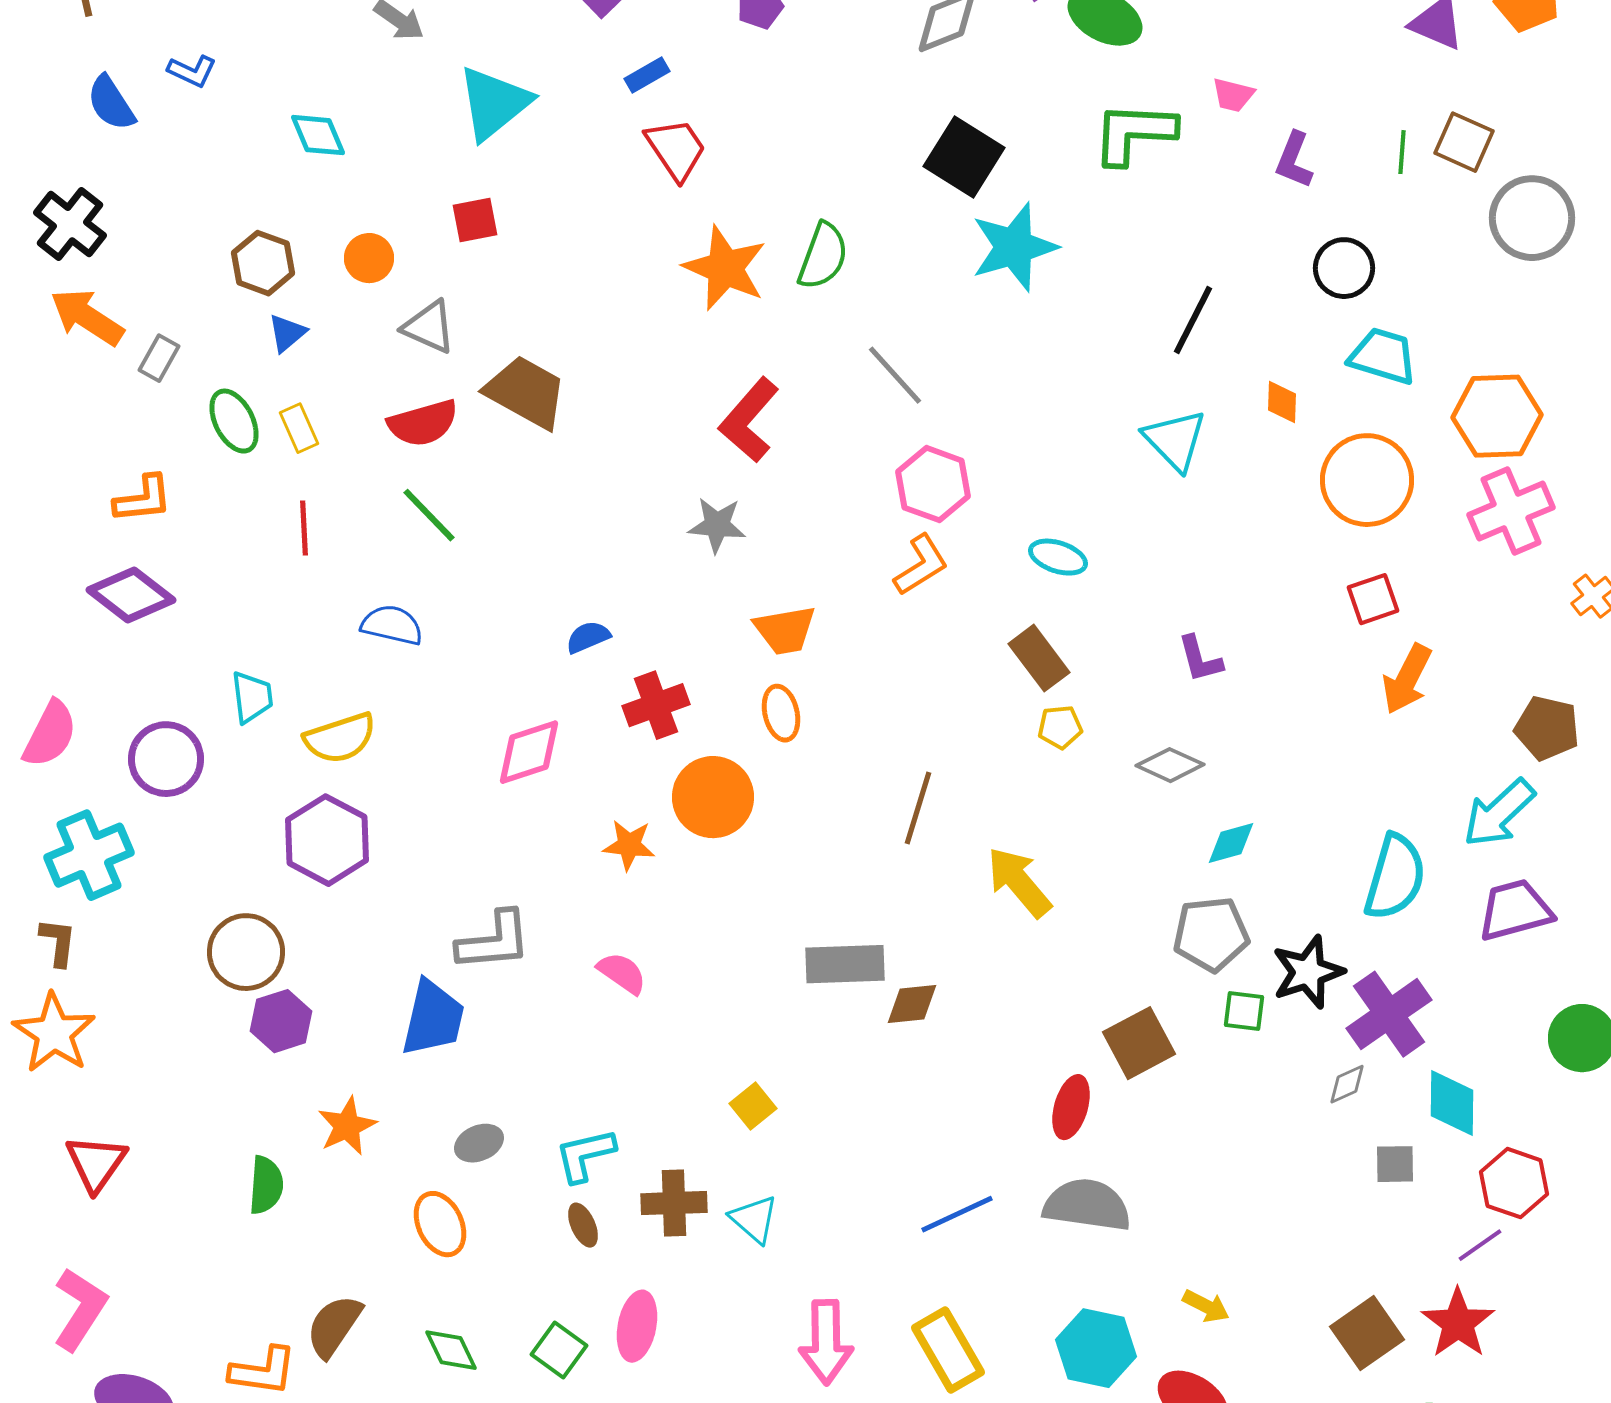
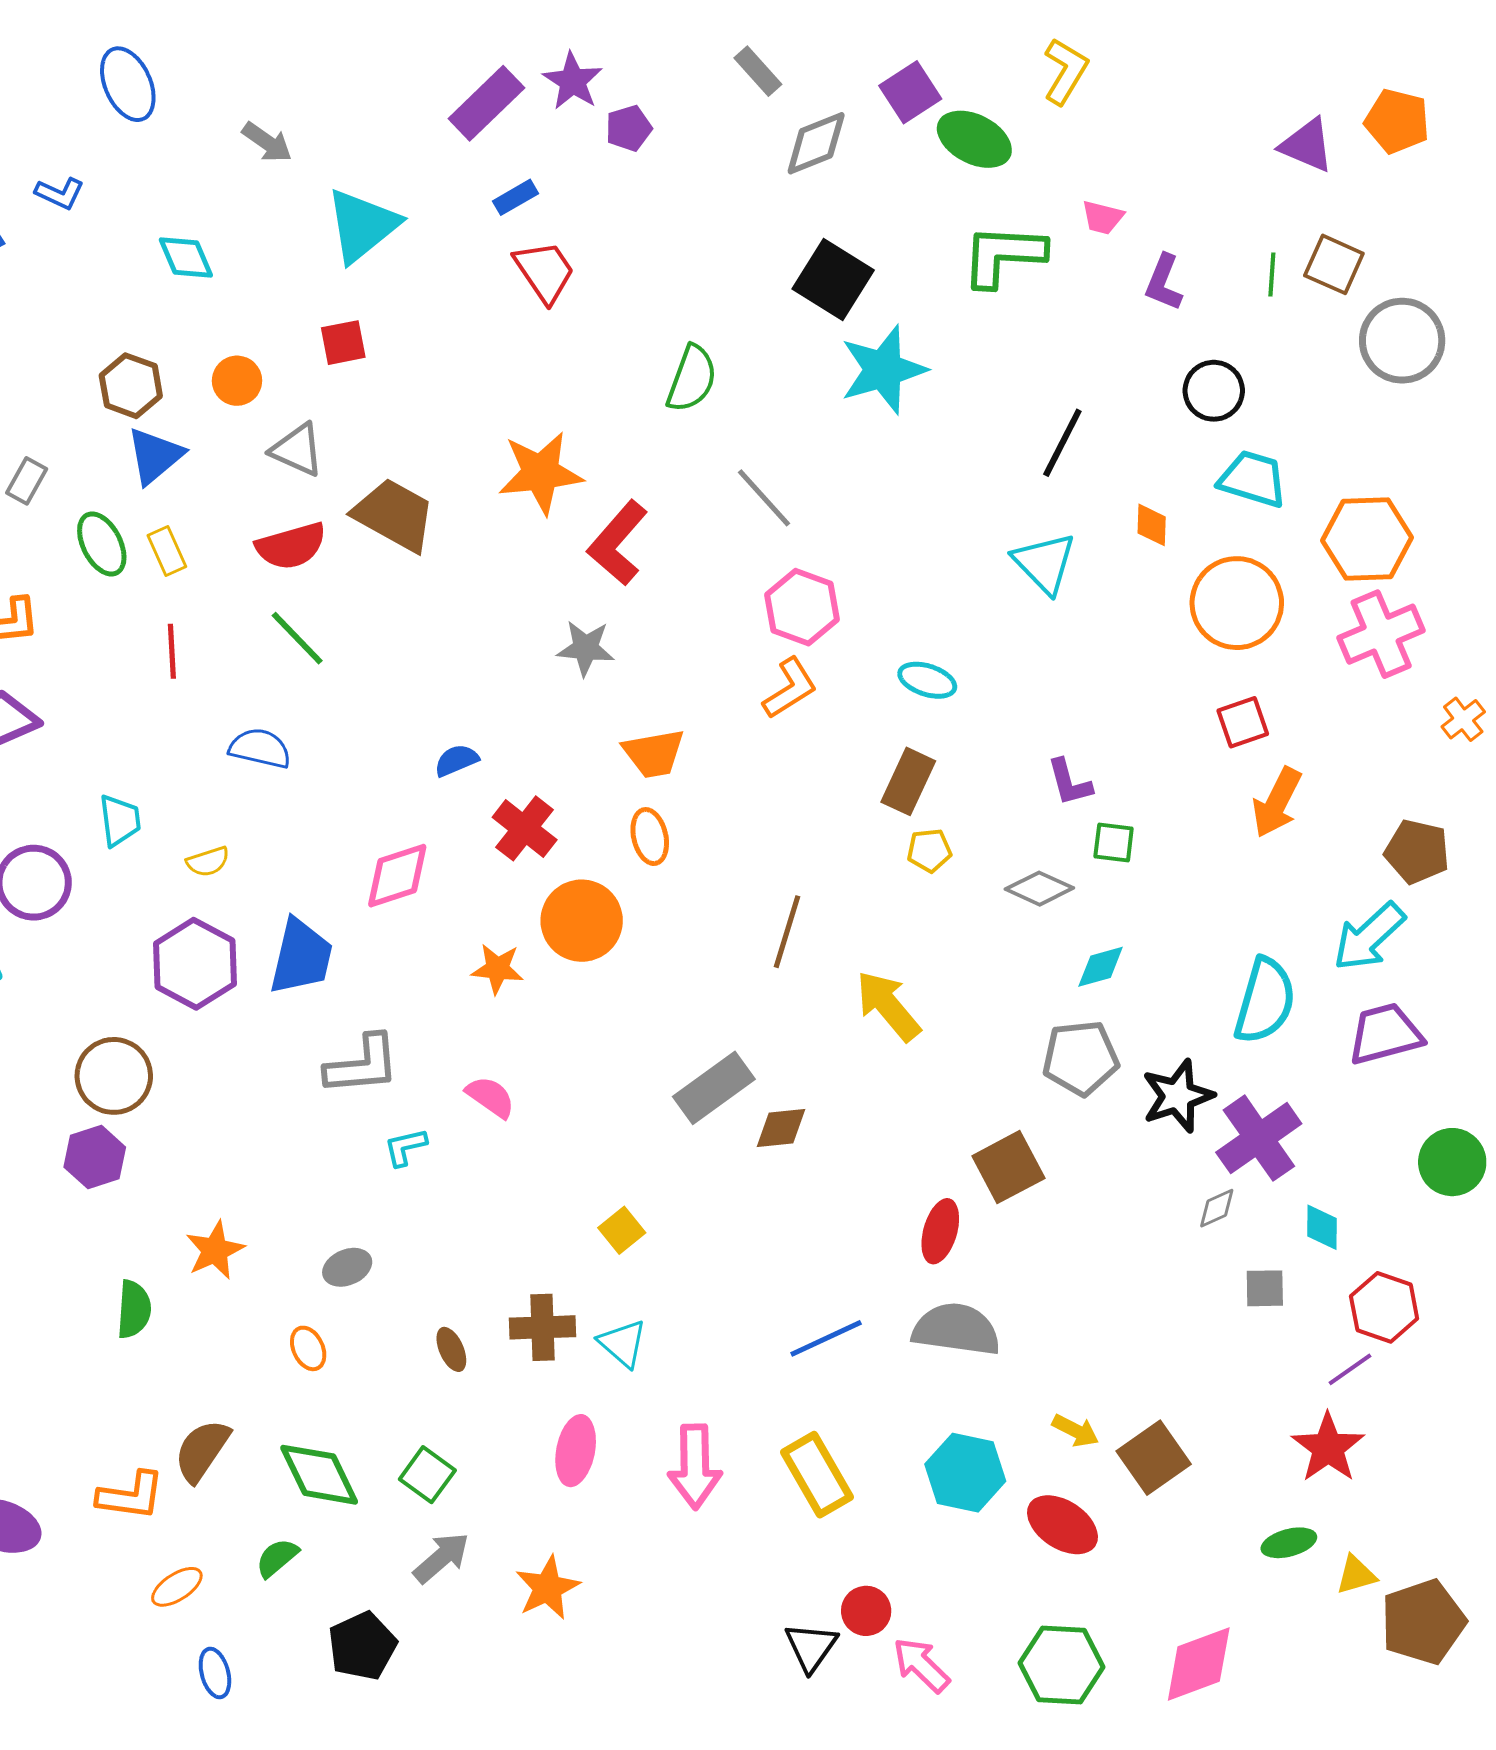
orange star: (725, 268) -> (541, 473), moved, turned -30
blue triangle: (287, 333) -> (155, 456), size x1.5
brown rectangle: (1039, 658) -> (908, 781), turned 62
red cross: (656, 705) -> (525, 828), turned -32
yellow semicircle: (340, 738) -> (208, 862), size x0.6
gray rectangle: (845, 964) -> (714, 1088), turned -34
green square: (1244, 1011) -> (1114, 843), moved
blue trapezoid: (433, 1018) -> (301, 957), moved
purple hexagon: (281, 1021) -> (95, 1157), moved
cyan diamond: (1452, 1103) -> (1322, 1227), size x0.7
cyan L-shape: (585, 1155) -> (405, 1147), moved, size x0.7
orange ellipse: (440, 1224) -> (308, 1348), size x0.7
pink ellipse: (637, 1326) -> (576, 1451), moved
brown square: (1367, 1333) -> (1154, 1458), moved
green diamond: (451, 1350) -> (319, 1475), size x1.5

